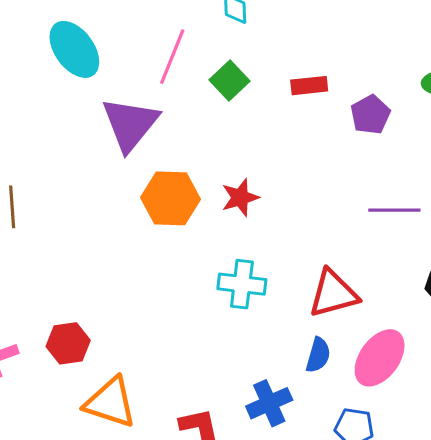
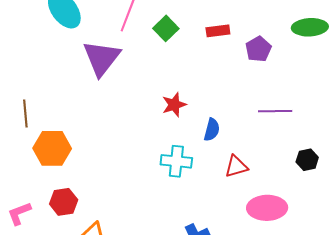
orange hexagon: (171, 198) -> (52, 148), moved
red triangle: (333, 294) -> (236, 166), size x0.7
blue semicircle: (318, 355) -> (212, 130), moved
pink ellipse: (380, 358) -> (267, 208), turned 54

